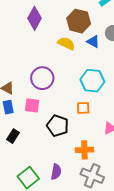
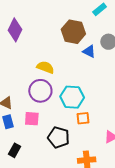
purple diamond: (35, 18) -> (15, 30), moved
yellow semicircle: (66, 43) -> (45, 67), moved
cyan hexagon: (92, 81) -> (72, 97), moved

